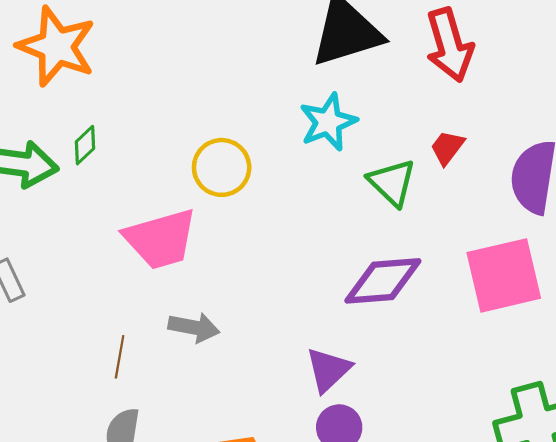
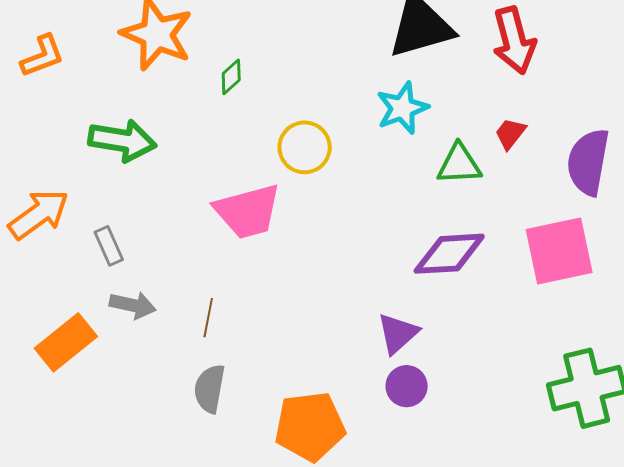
green diamond: (85, 145) -> (231, 77), moved
green triangle: (392, 182) -> (459, 164), turned -48
gray arrow: (194, 327) -> (133, 305), moved

